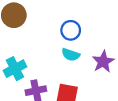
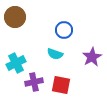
cyan semicircle: (71, 55) -> (55, 54), moved

